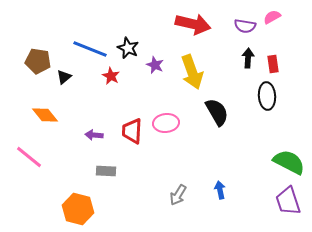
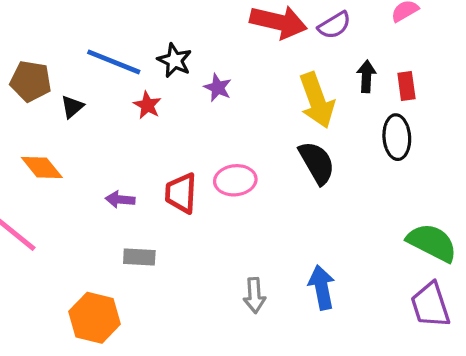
purple semicircle: (245, 26) -> (334, 25), moved, turned -40
yellow arrow: (192, 72) -> (317, 100), moved
blue arrow: (220, 190) -> (322, 287), size x1.5
gray arrow: (178, 195) -> (254, 295), turned -35

